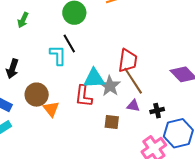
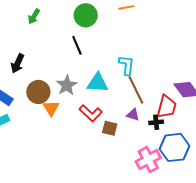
cyan L-shape: (58, 55) -> (127, 65), moved
red trapezoid: (128, 61) -> (167, 107), moved
gray star: (110, 86) -> (67, 85), moved
red L-shape: (84, 96) -> (91, 113), moved, turned -60

